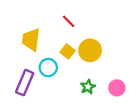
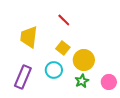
yellow circle: (90, 50) -> (84, 60), moved
cyan circle: (48, 68) -> (54, 70), moved

